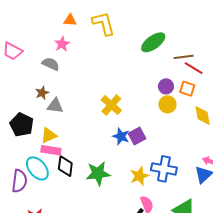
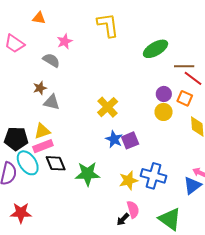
orange triangle: (70, 20) -> (39, 18), moved
black pentagon: (22, 125) -> (16, 139), moved, turned -30
pink rectangle: (51, 150) -> (43, 146), turned -36
black diamond: (65, 166) -> (56, 163), turned -35

